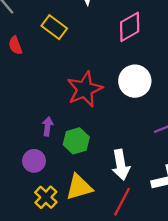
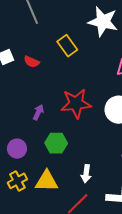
red semicircle: (15, 45) -> (32, 62), moved, turned -63
purple arrow: (48, 126) -> (38, 112), moved
white arrow: (121, 165) -> (86, 174), size x0.7

